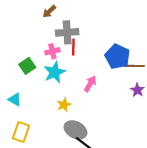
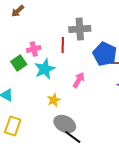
brown arrow: (49, 11) -> (18, 11), moved
gray cross: (67, 32) -> (80, 29), moved
pink cross: (52, 51) -> (34, 49), moved

